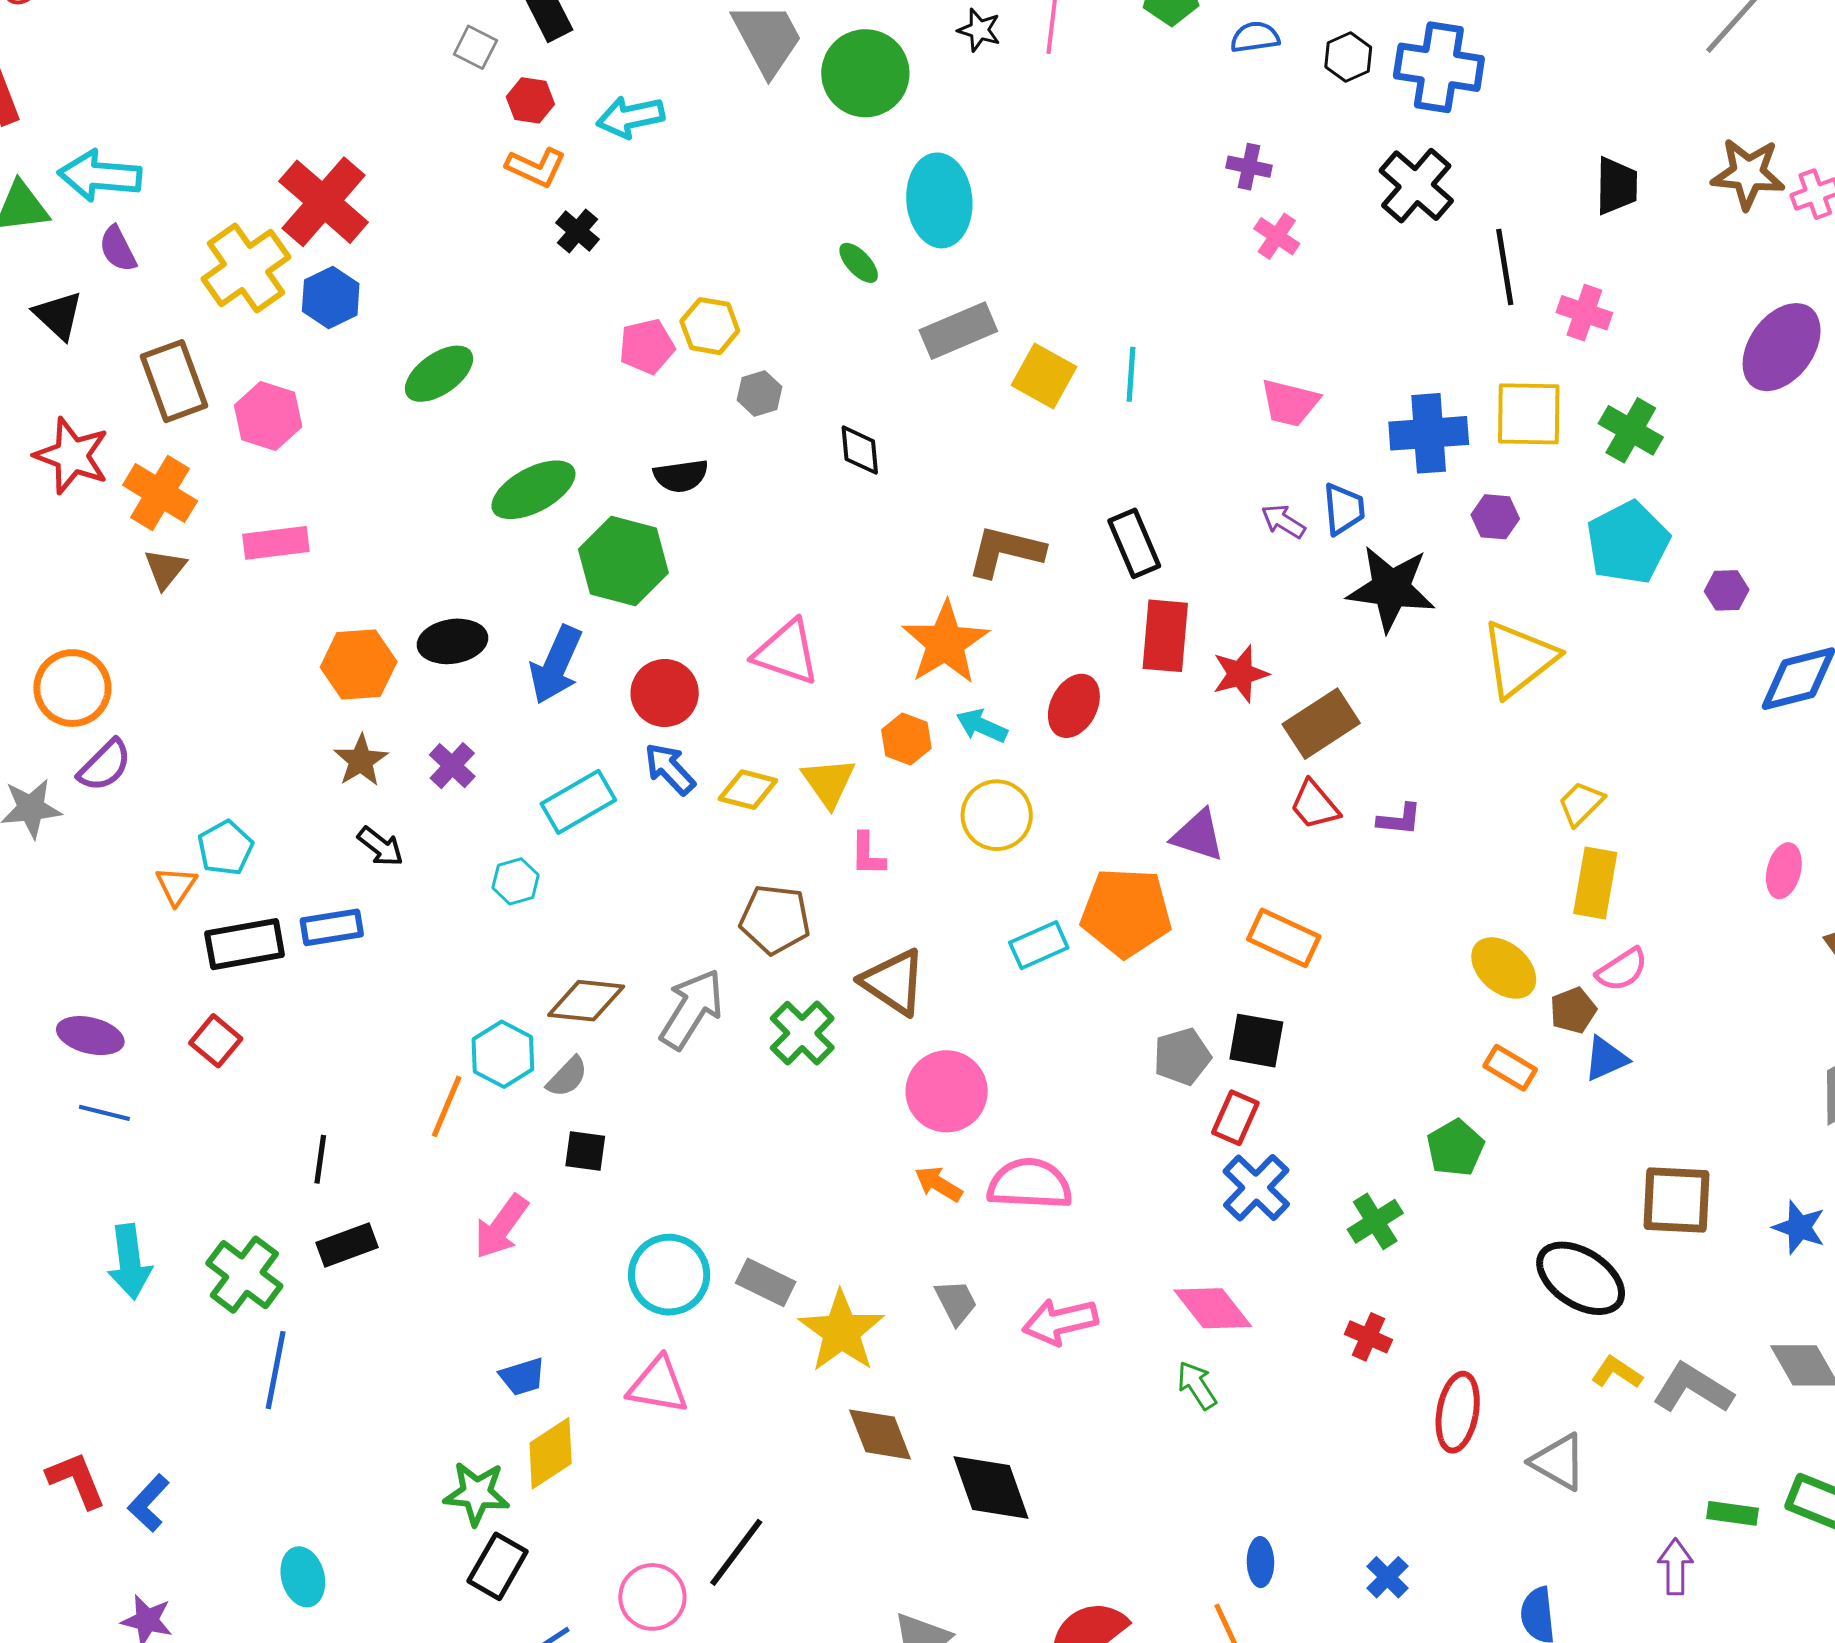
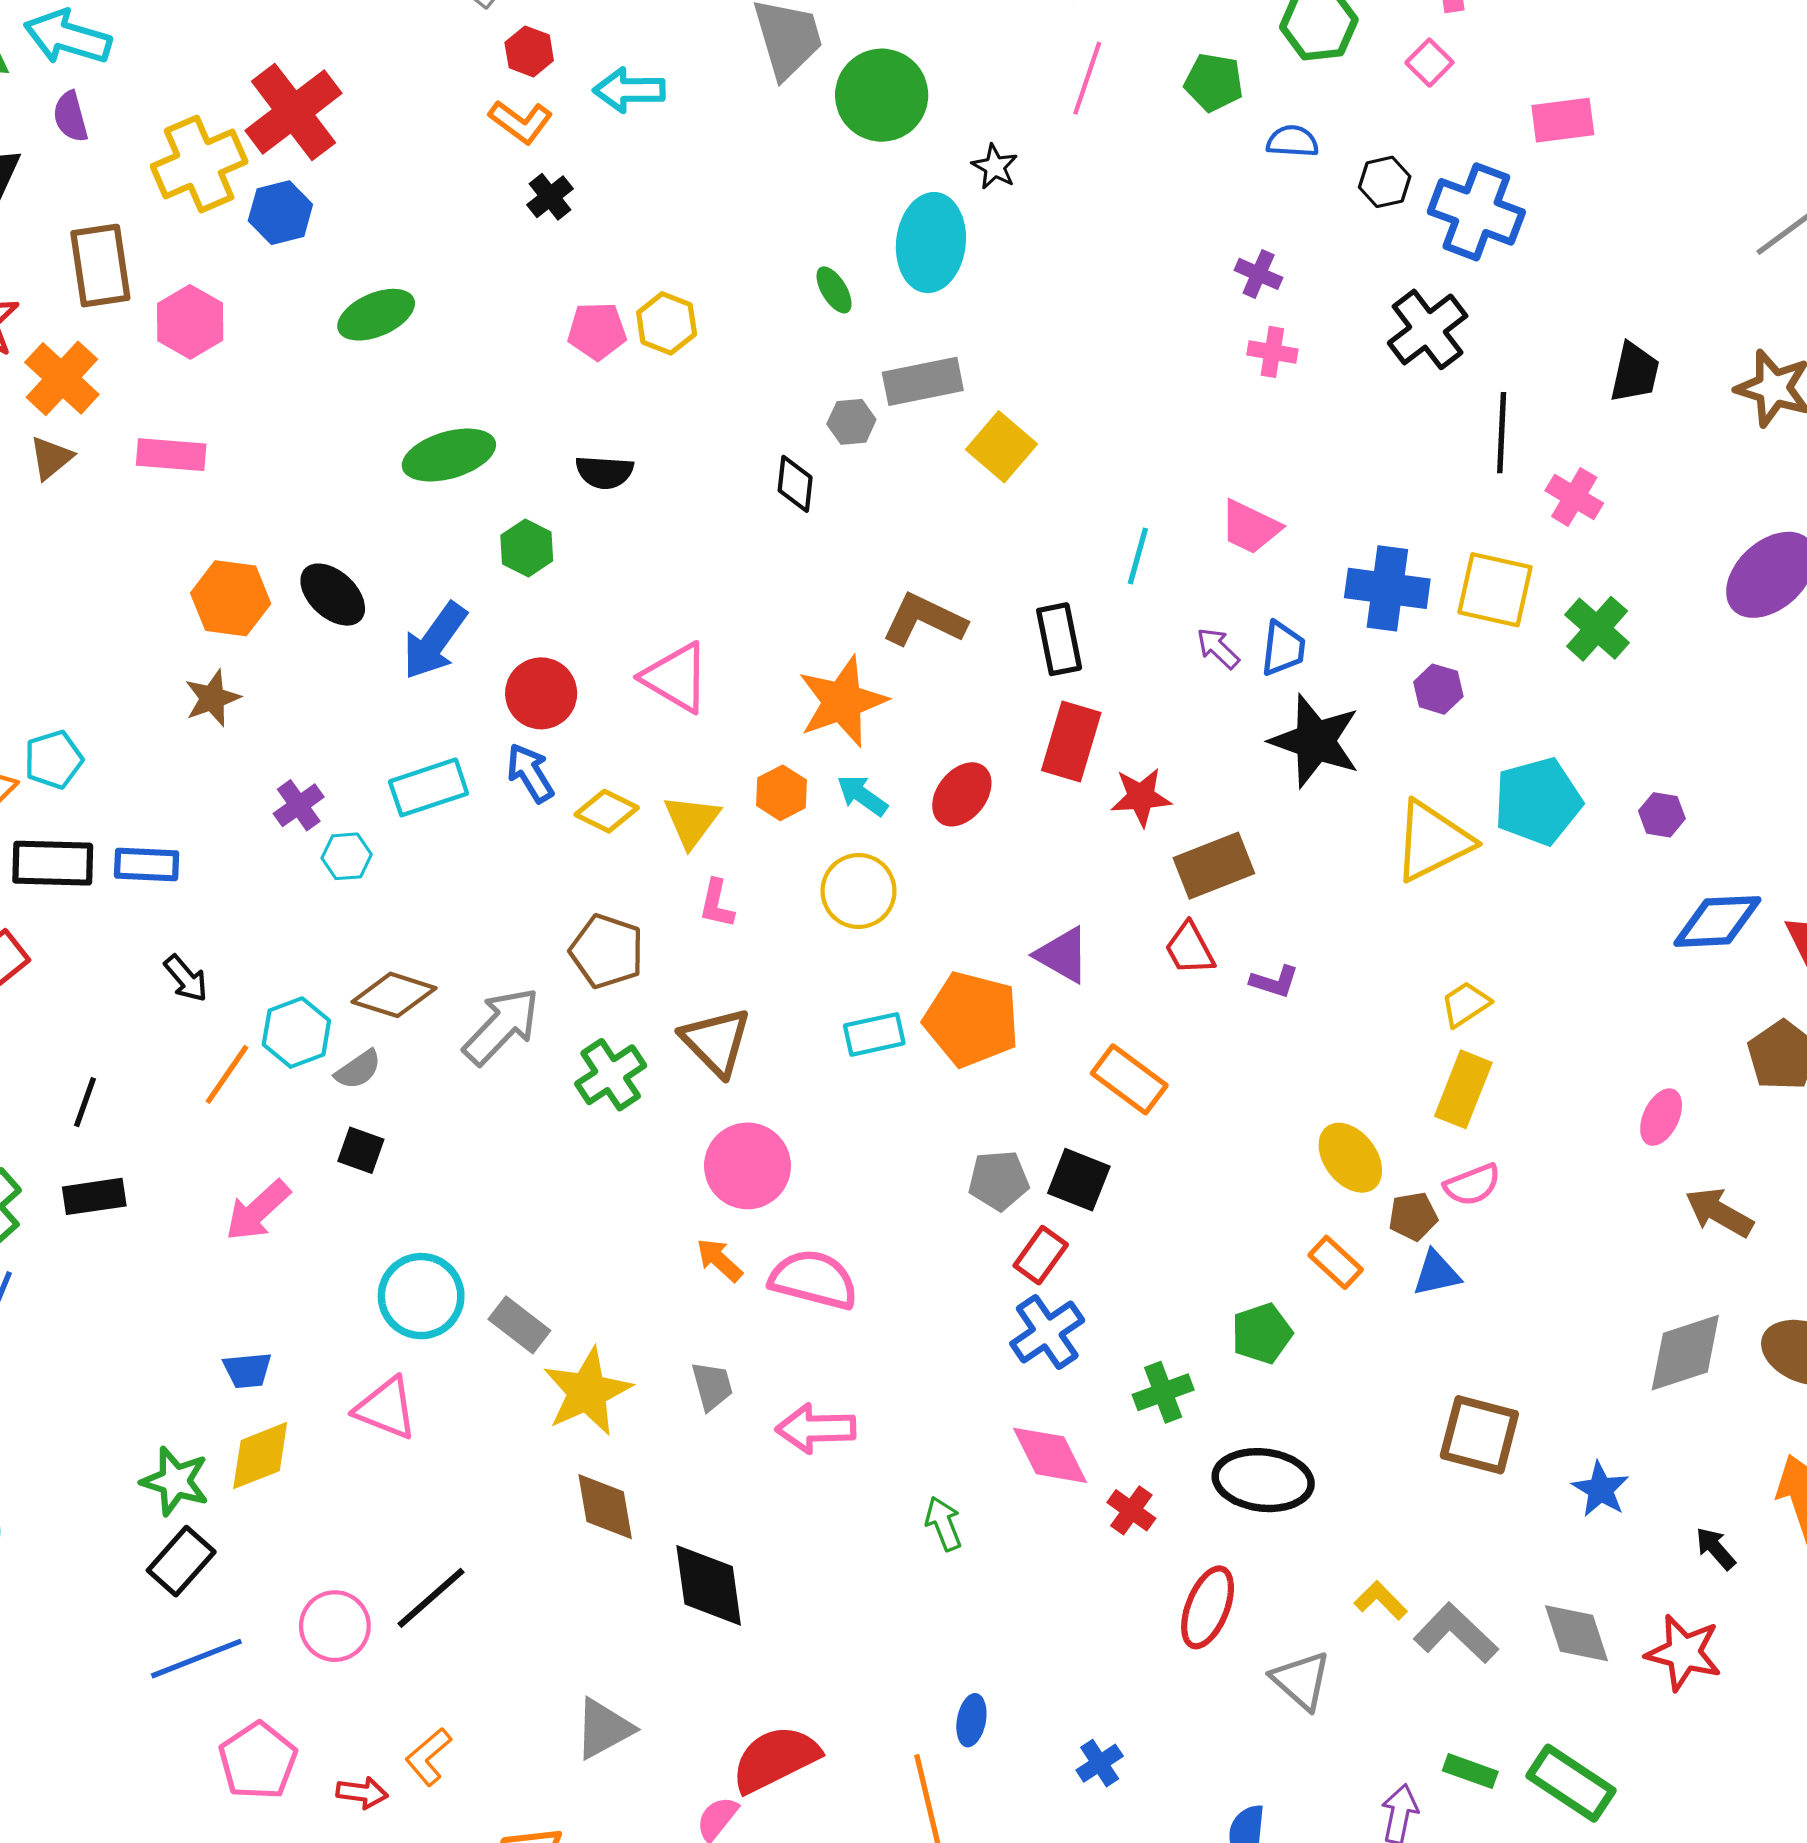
black star: (979, 30) -> (995, 167), moved
pink cross: (1277, 236) -> (1272, 352), turned -36
cyan line: (1131, 374) -> (1138, 556), moved
gray hexagon: (760, 393) -> (851, 422), moved
cyan pentagon: (1628, 543) -> (1538, 801), moved
green hexagon: (623, 561) -> (527, 548), size x0.6
black ellipse: (452, 641) -> (333, 595), turned 40
purple cross: (452, 766) -> (299, 805), moved
black arrow: (380, 847) -> (186, 978), moved
black ellipse: (1581, 1278) -> (1263, 1480), moved, turned -38
pink diamond: (1213, 1308) -> (1050, 1455), moved

